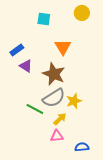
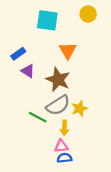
cyan square: (44, 19) -> (47, 20), size x1.5
yellow arrow: (60, 119) -> (64, 128), turned 136
blue semicircle: (82, 147) -> (64, 158), moved

